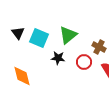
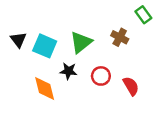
brown cross: (99, 47) -> (120, 37), moved
orange diamond: (22, 76) -> (45, 88), moved

